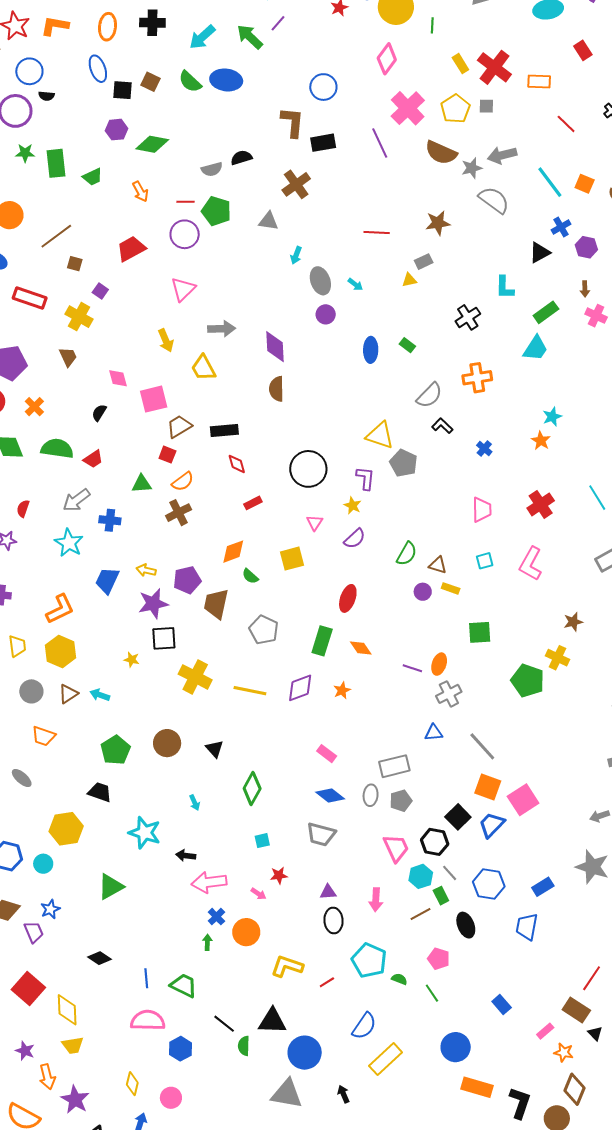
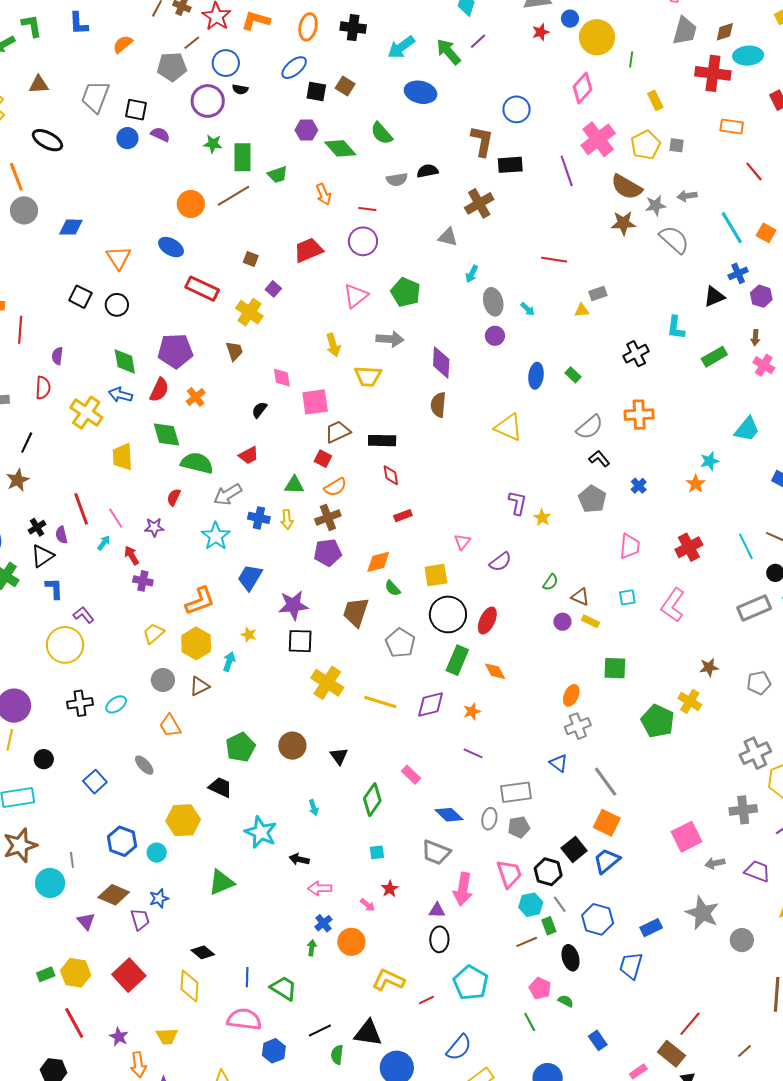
red cross: (494, 67) -> (713, 73), moved, turned -36
blue ellipse: (98, 69) -> (294, 68), turned 64
green semicircle: (190, 82) -> (382, 133), moved
green diamond: (152, 144) -> (340, 148), turned 32
gray arrow: (502, 155) -> (687, 196), size x0.7
green pentagon: (216, 211) -> (406, 292), moved
brown star: (438, 223) -> (623, 223), moved
brown line: (56, 236) -> (234, 196), moved
cyan trapezoid: (535, 348) -> (747, 429), moved
yellow trapezoid: (203, 368) -> (368, 376), turned -64
yellow triangle: (380, 435) -> (509, 427), moved
green semicircle: (57, 449) -> (197, 463), moved
gray pentagon: (404, 463) -> (592, 499), moved
black circle: (308, 469) -> (448, 614), moved
yellow star: (353, 506) -> (542, 518), moved
green semicircle: (407, 554) -> (550, 582), size x0.7
yellow arrow: (146, 570) -> (287, 520), moved, turned -114
purple pentagon: (187, 580) -> (328, 553), moved
yellow trapezoid: (17, 646) -> (154, 633), turned -130
yellow star: (132, 660) -> (249, 635), moved
purple line: (412, 668) -> (473, 753), moved
cyan arrow: (100, 695) -> (229, 662), moved, turned 84
blue triangle: (434, 733) -> (559, 763), turned 36
orange trapezoid: (43, 736) -> (170, 726), turned 35
pink rectangle: (327, 754) -> (411, 775), moved
pink square: (523, 800) -> (687, 837), moved
red star: (279, 875) -> (390, 889), turned -30
pink arrow: (209, 882) -> (320, 888), size x0.7
pink arrow: (376, 900) -> (463, 889), moved, size x1.4
green semicircle: (399, 979) -> (566, 1001), moved
yellow diamond: (67, 1010) -> (189, 986), moved
black line: (224, 1024) -> (320, 1031), turned -70

